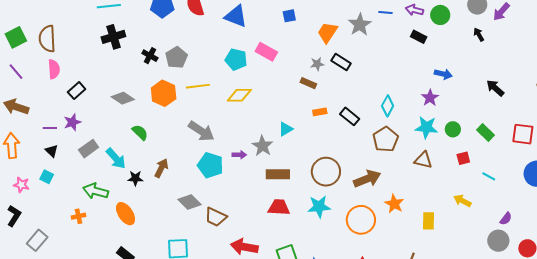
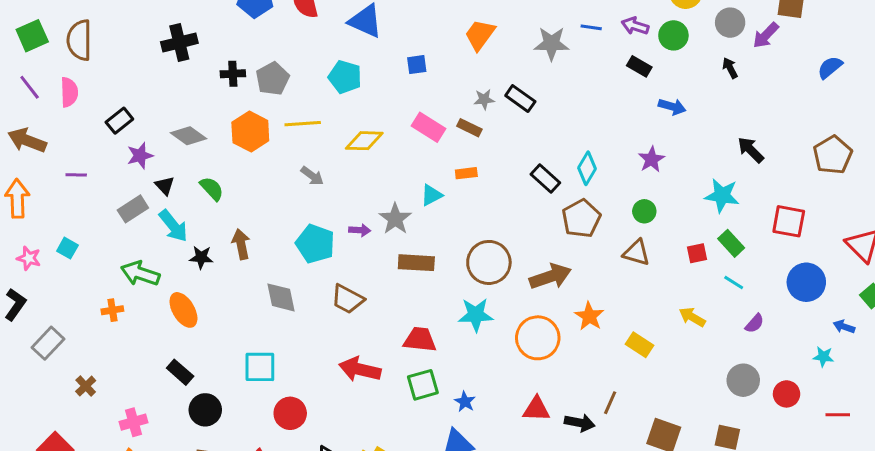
blue square: (289, 16) -> (417, 65), moved
gray star: (360, 25) -> (551, 44), turned 30
orange trapezoid: (327, 32) -> (480, 35), moved
pink rectangle: (266, 52) -> (428, 127), moved
black cross: (150, 56) -> (233, 74), turned -35
cyan pentagon: (236, 59) -> (345, 77), moved
pink semicircle: (54, 69) -> (69, 92), moved
blue arrow: (443, 74) -> (672, 107), moved
orange rectangle: (320, 112) -> (466, 173), moved
black rectangle: (350, 116) -> (545, 179), moved
purple star: (72, 122) -> (140, 156), moved
cyan star: (426, 127) -> (722, 196), moved
green circle: (453, 129) -> (644, 211), moved
gray arrow: (201, 131) -> (312, 176), moved, size x0.6
green rectangle: (485, 132) -> (731, 243), moved
black triangle: (52, 151) -> (165, 186), moved
brown arrow: (161, 168) -> (241, 244), turned -42
gray diamond: (190, 202) -> (281, 297), turned 30
red trapezoid: (279, 207) -> (420, 340), moved
brown trapezoid: (216, 217) -> (348, 299), moved
purple semicircle: (506, 219) -> (755, 323), moved
yellow rectangle: (428, 221) -> (640, 345), turned -60

